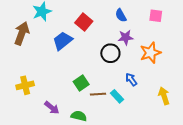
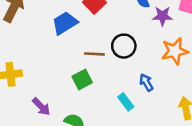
purple star: (126, 37) -> (162, 16), moved
brown line: (98, 94) -> (94, 54), moved

